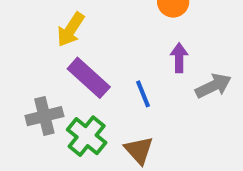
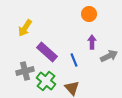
yellow arrow: (71, 30) -> (25, 28), moved

